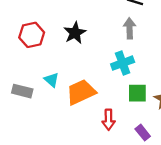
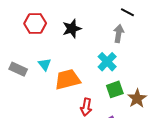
cyan cross: (123, 63) -> (107, 62), turned -36
green square: (137, 93) -> (115, 89), turned -30

